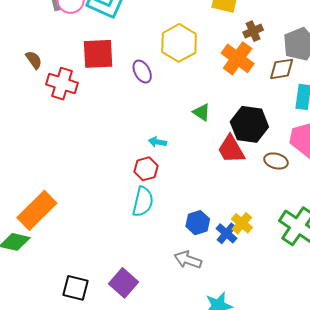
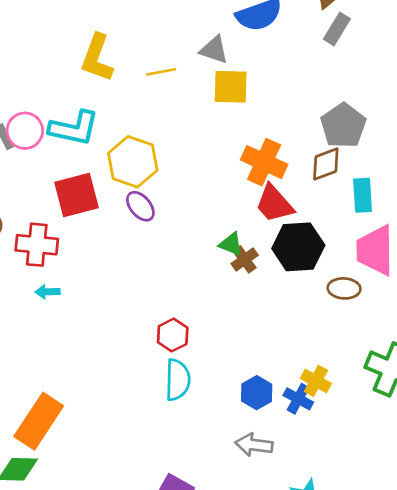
brown cross: (253, 31) -> (245, 259), moved
yellow hexagon: (179, 43) -> (133, 162), moved
cyan arrow: (157, 142) -> (47, 292), moved
red trapezoid: (231, 149) -> (274, 204), moved

